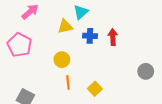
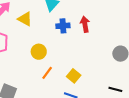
yellow triangle: (65, 26) -> (25, 19), moved, turned 49
orange line: (68, 82) -> (47, 73), turned 48

